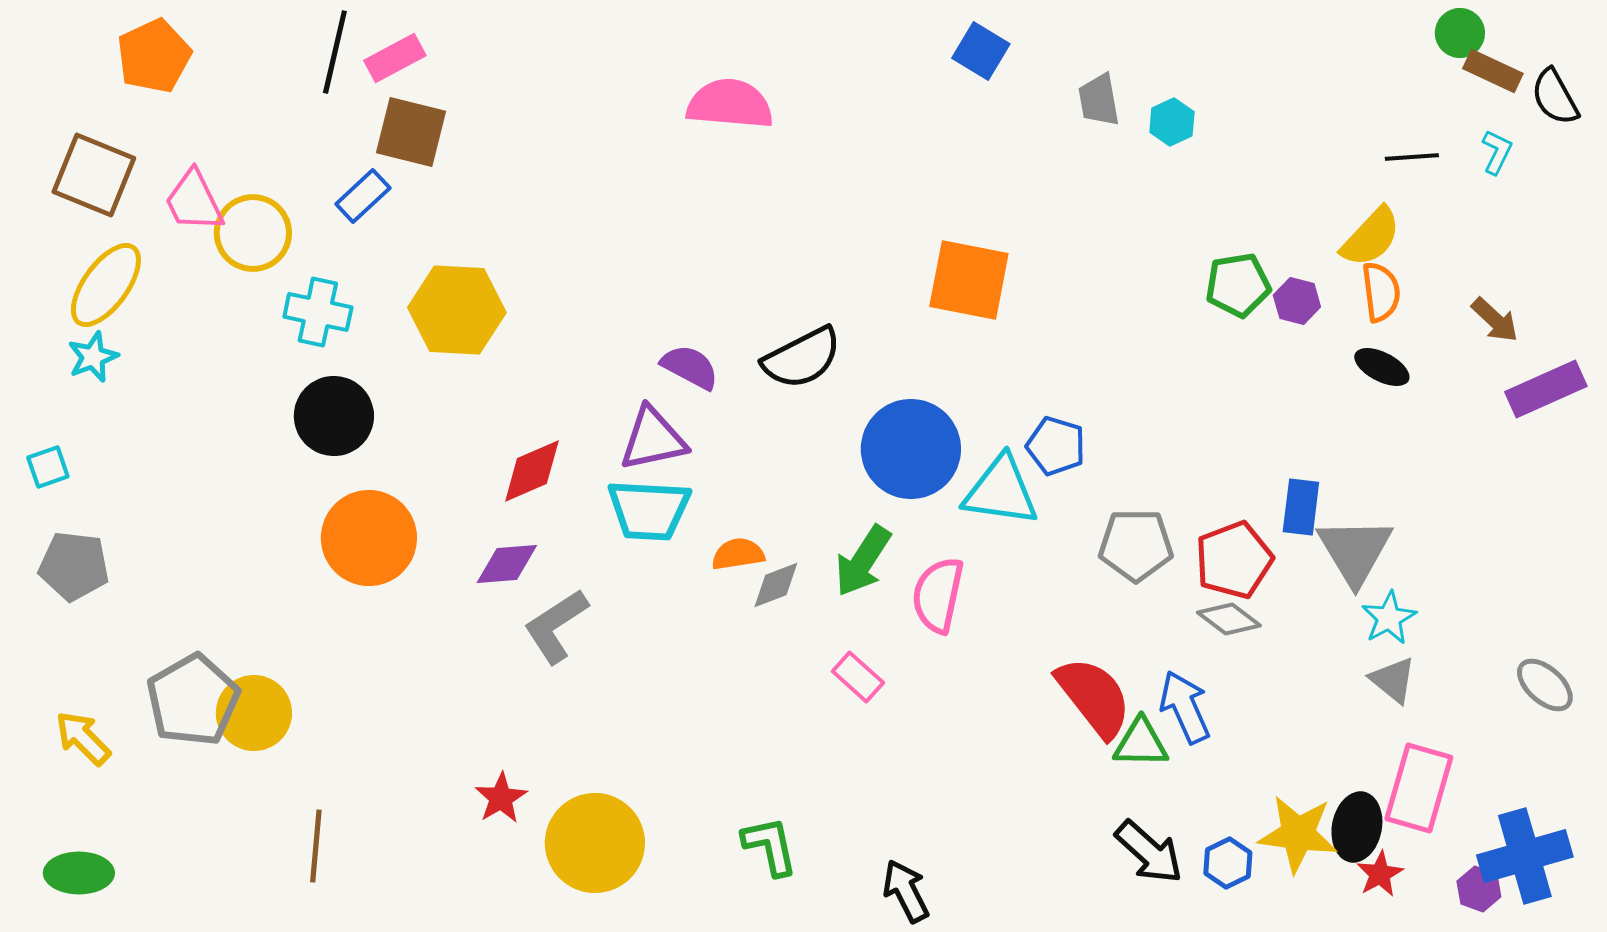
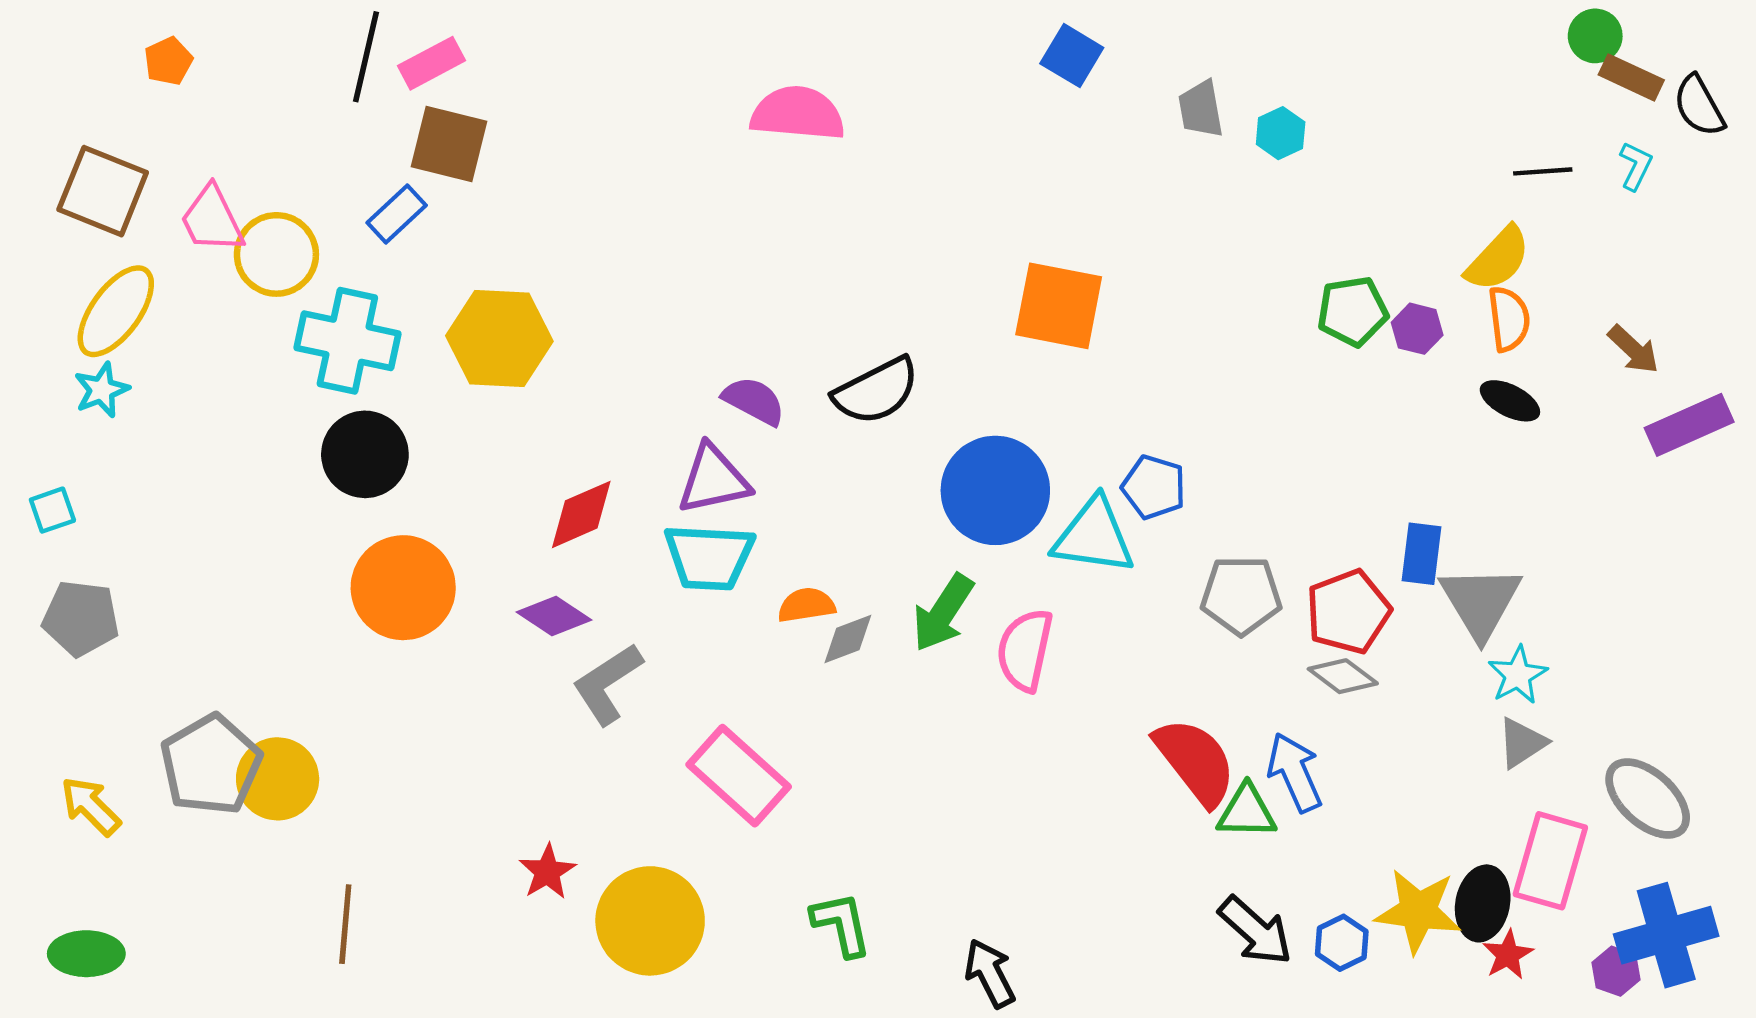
orange pentagon: (154, 56) -> (168, 61), size x0.6
cyan cross: (318, 312) -> (347, 341), size x1.4
purple diamond: (507, 564) -> (554, 616), turned 38
pink rectangle: (858, 677) -> (739, 776), moved, size x1.8
gray triangle: (1393, 680) -> (1522, 743), turned 48
gray ellipse: (1545, 685) -> (1648, 799), moved, size x1.4

